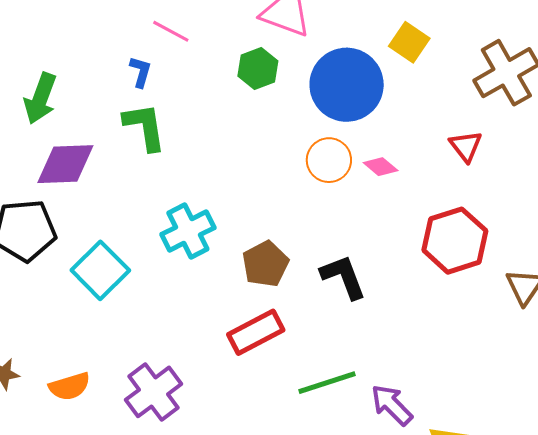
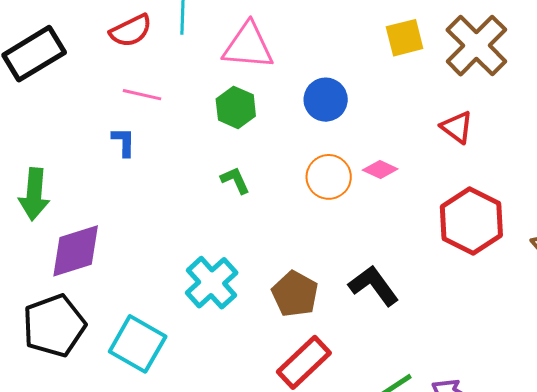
yellow square: (409, 42) -> (405, 38), moved, turned -33
blue circle: (347, 85) -> (326, 100), size x0.6
green L-shape: (145, 127) -> (235, 180), moved, size x0.6

